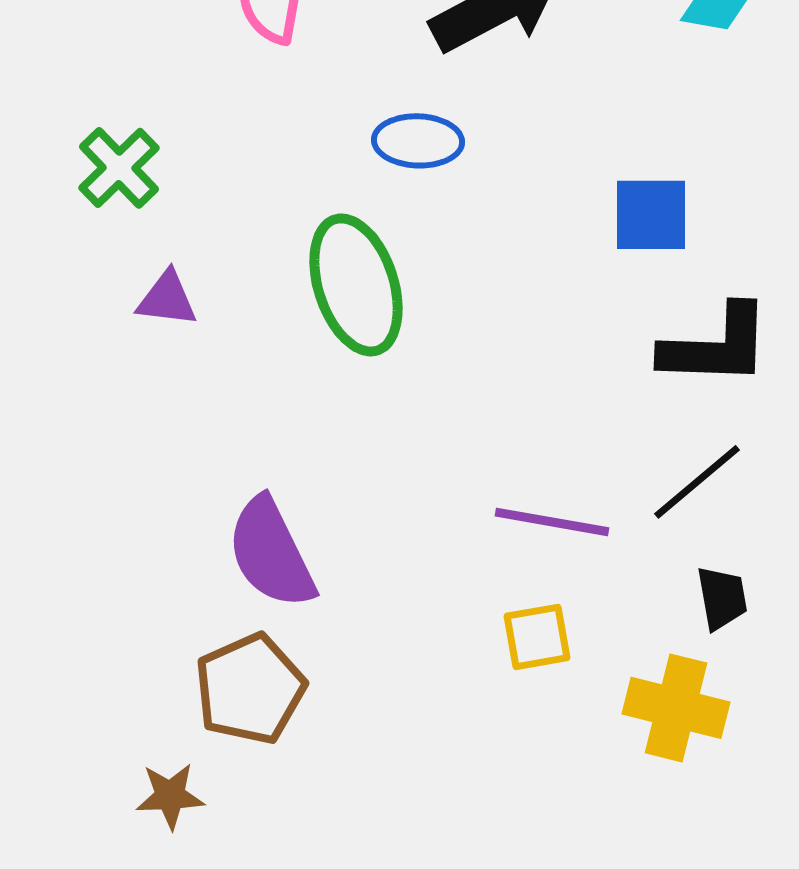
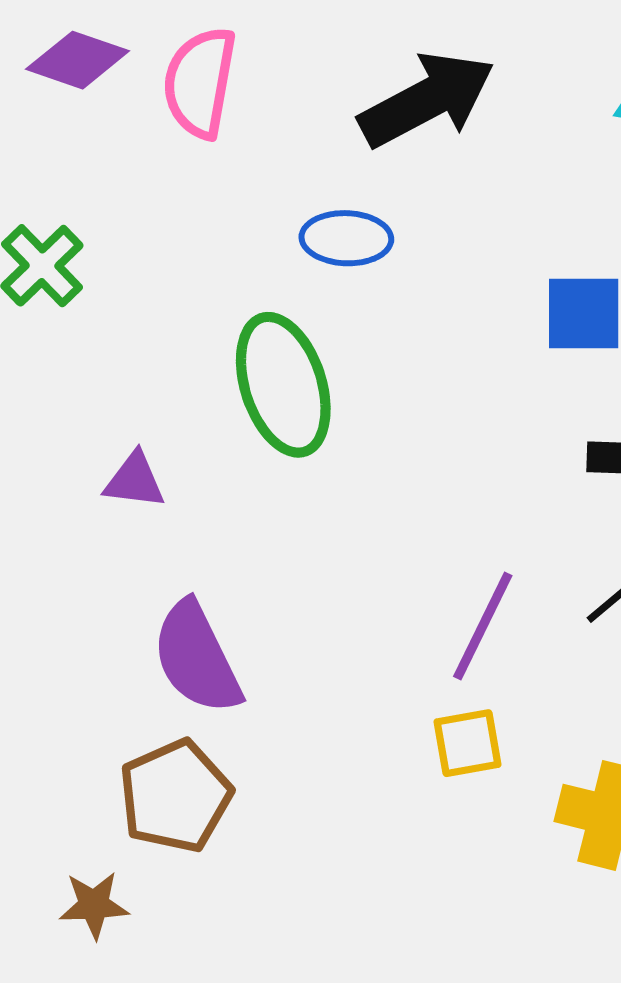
purple triangle: (167, 299) -> (135, 480), moved
purple line: (552, 522) -> (483, 626), turned -74

